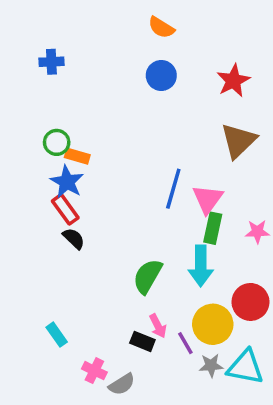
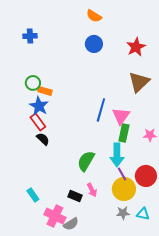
black rectangle: (142, 341) -> (75, 196), moved
purple line: (185, 343) -> (122, 174), moved
cyan triangle: (245, 367) -> (143, 214), size x0.6
pink cross: (94, 371) -> (55, 216), size x1.5

